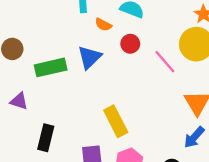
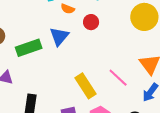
pink line: (165, 62) -> (118, 78), moved

